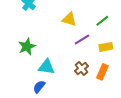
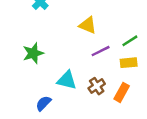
green line: (102, 21) -> (130, 41), moved
cyan triangle: (47, 67) -> (67, 80), moved

